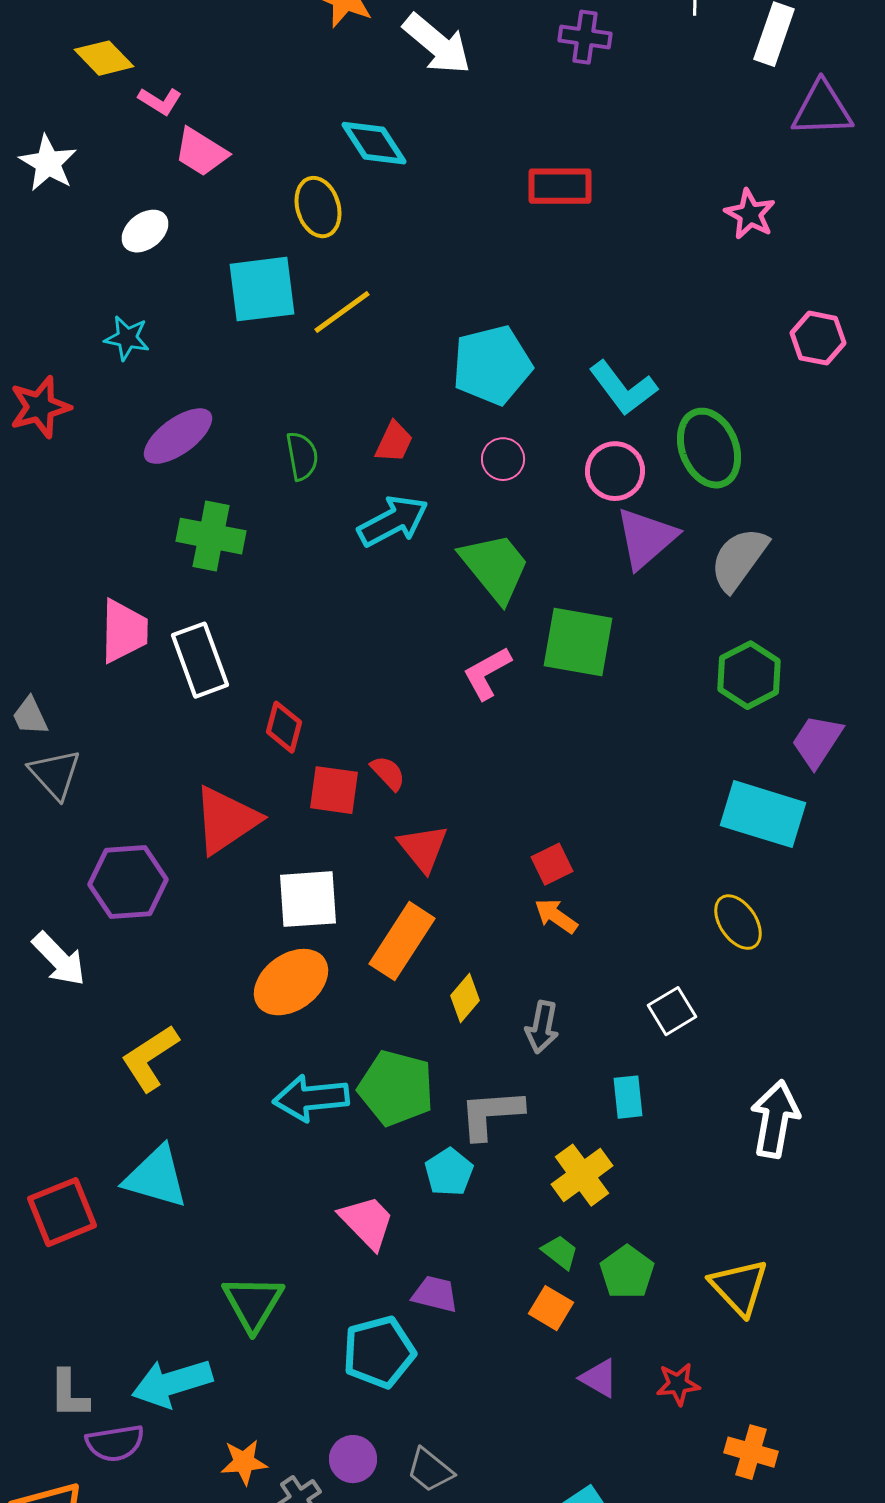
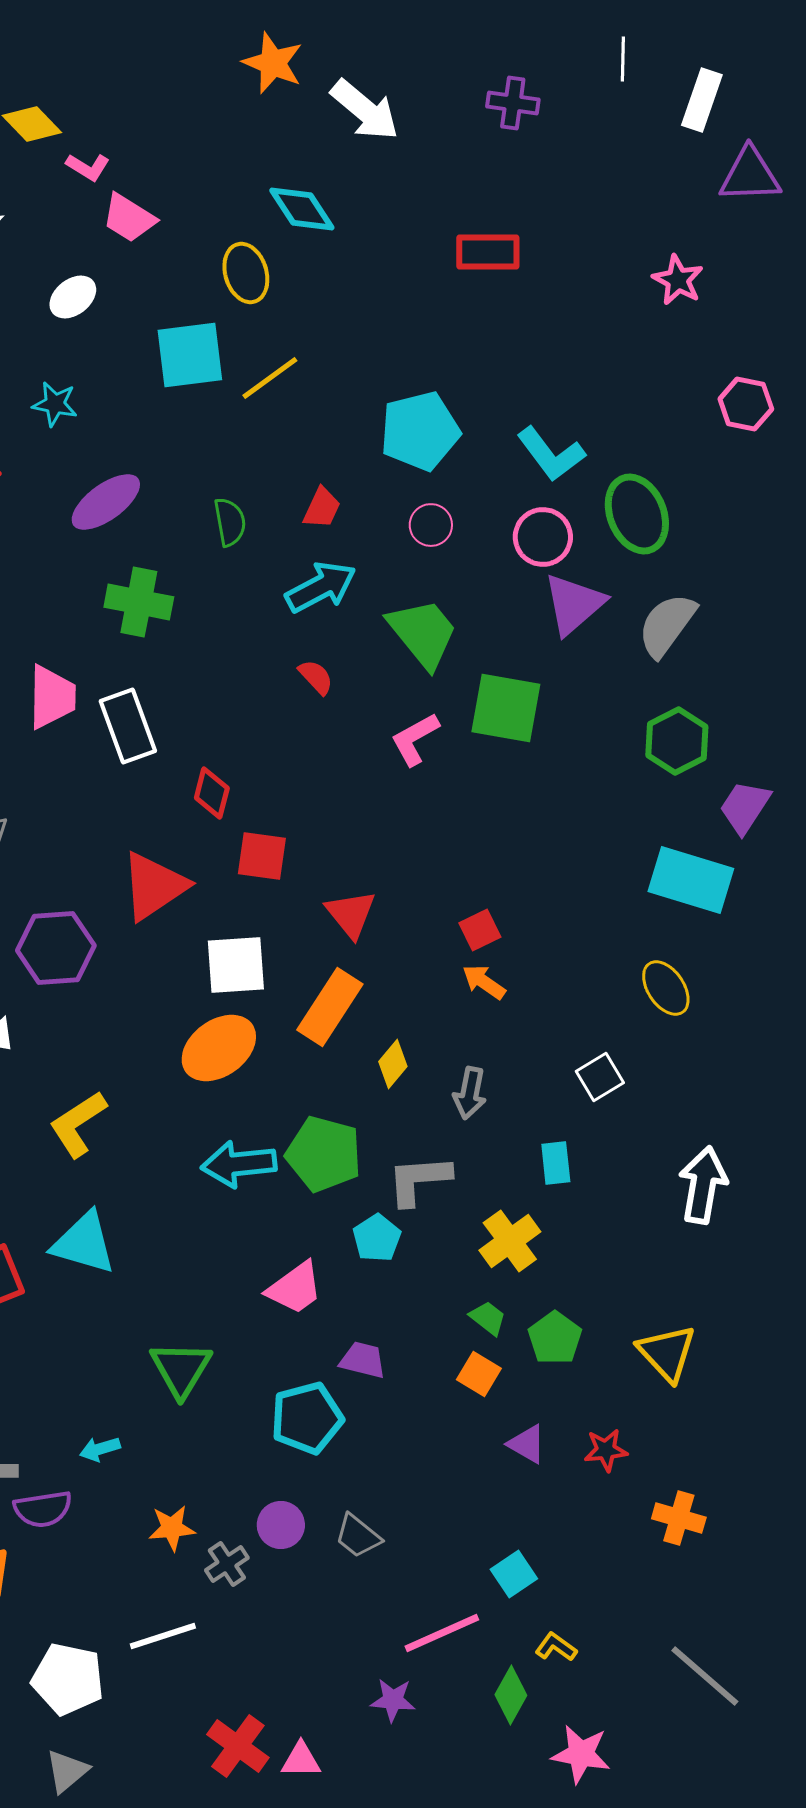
red semicircle: (388, 773) -> (316, 677), moved
pink trapezoid: (367, 1222) -> (295, 1288), turned 98
cyan arrow: (172, 1383) -> (100, 1449), size x0.5

